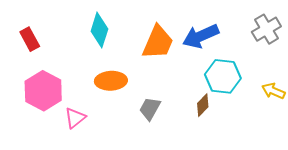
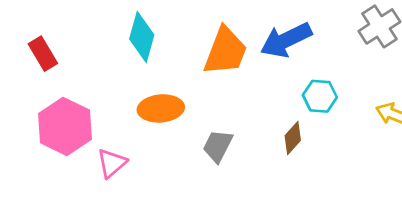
cyan hexagon: (223, 76) -> (320, 96), size x0.7

